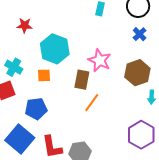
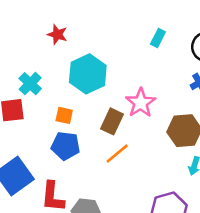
orange square: (44, 75) -> (64, 115), moved
blue pentagon: (36, 109) -> (66, 146), moved

